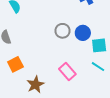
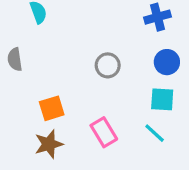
blue circle: (83, 33) -> (167, 62), moved
orange square: (15, 64) -> (52, 108), moved

